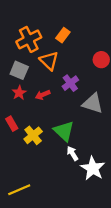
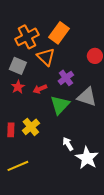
orange rectangle: (63, 35) -> (59, 33), size x1.5
red rectangle: (12, 124) -> (11, 130), moved, turned 32
green triangle: (64, 131) -> (60, 105), moved, turned 30
yellow line: (19, 190) -> (18, 166), moved

